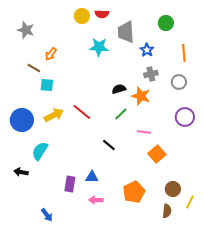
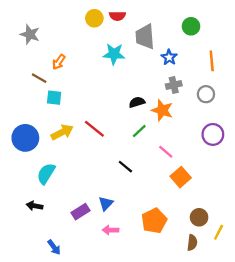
pink line: (144, 132) -> (166, 152), turned 32
black arrow: (21, 172) -> (35, 206), moved
blue triangle: (92, 177) -> (106, 203), turned -48
purple rectangle: (70, 184) -> (81, 212), turned 49

